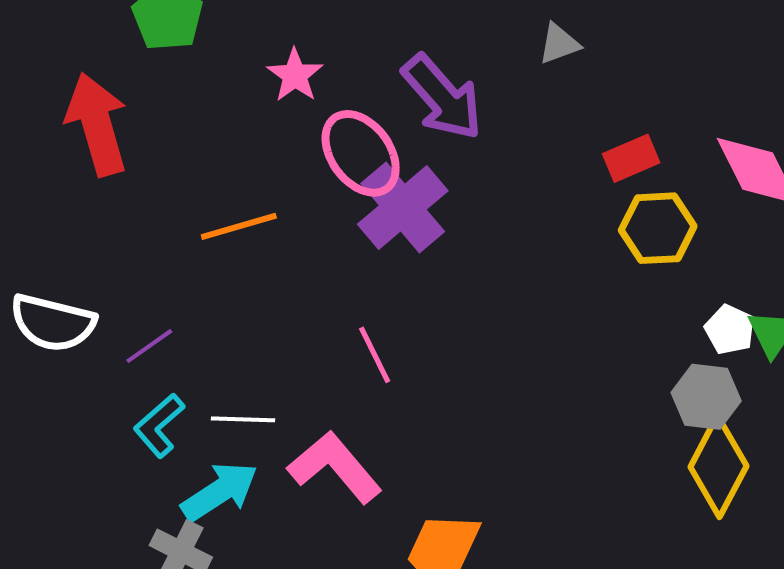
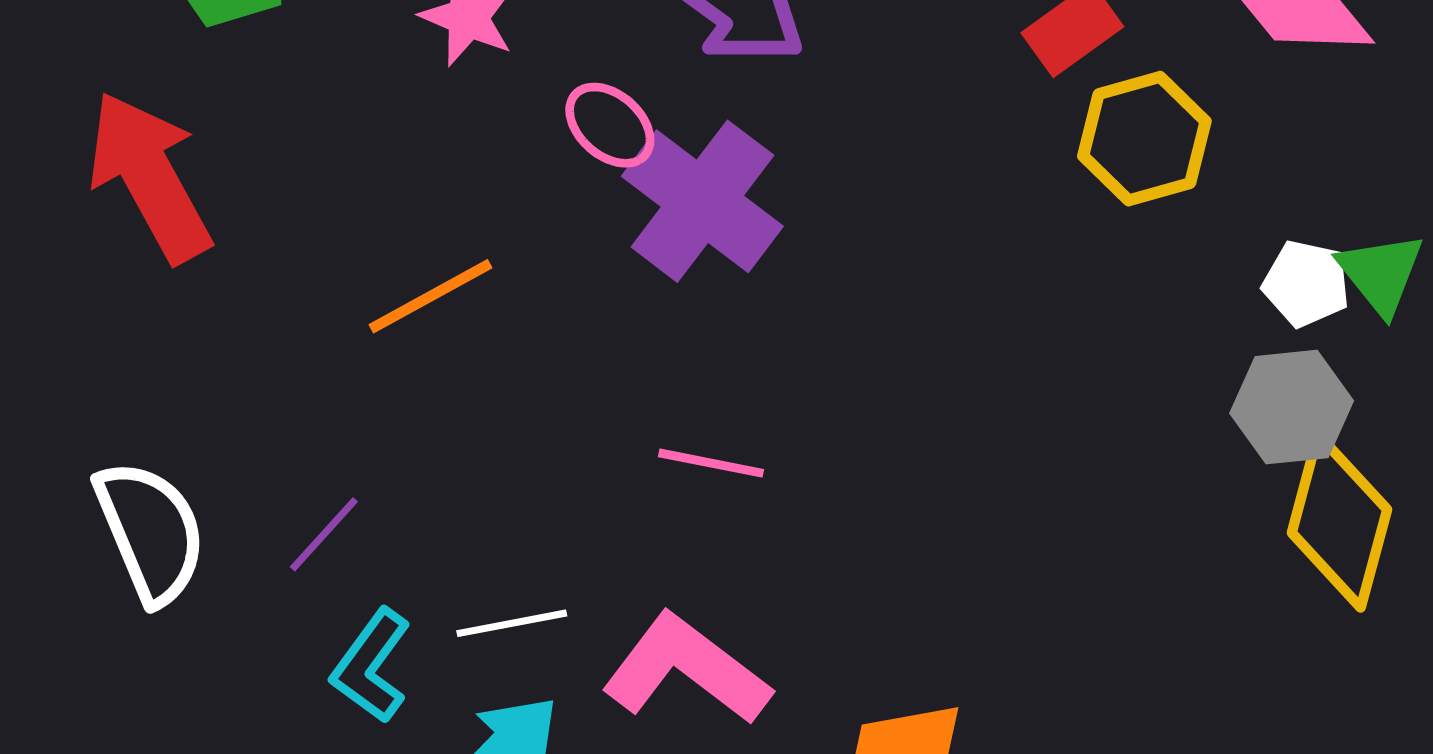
pink ellipse: (361, 153) -> (610, 125), size x0.6
white semicircle: (53, 323) -> (150, 532), turned -114
pink line: (375, 355) -> (711, 463), turned -40

